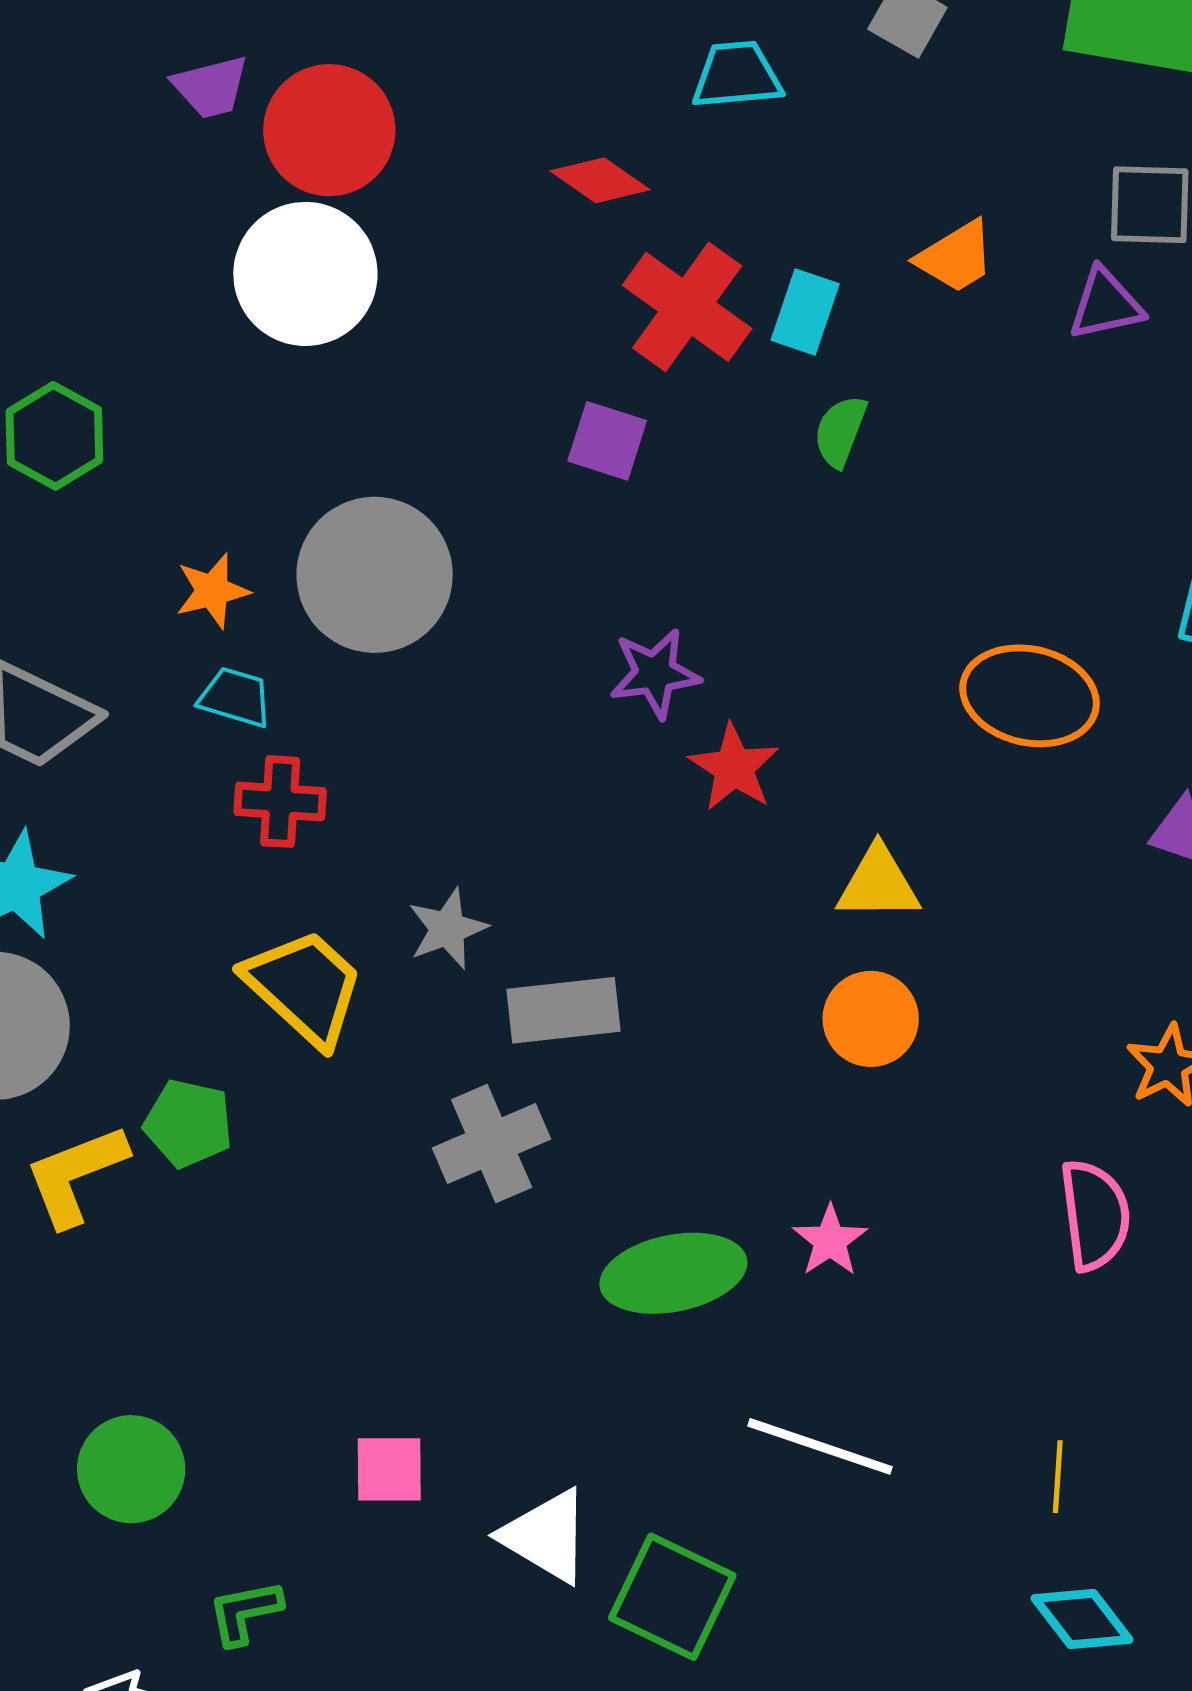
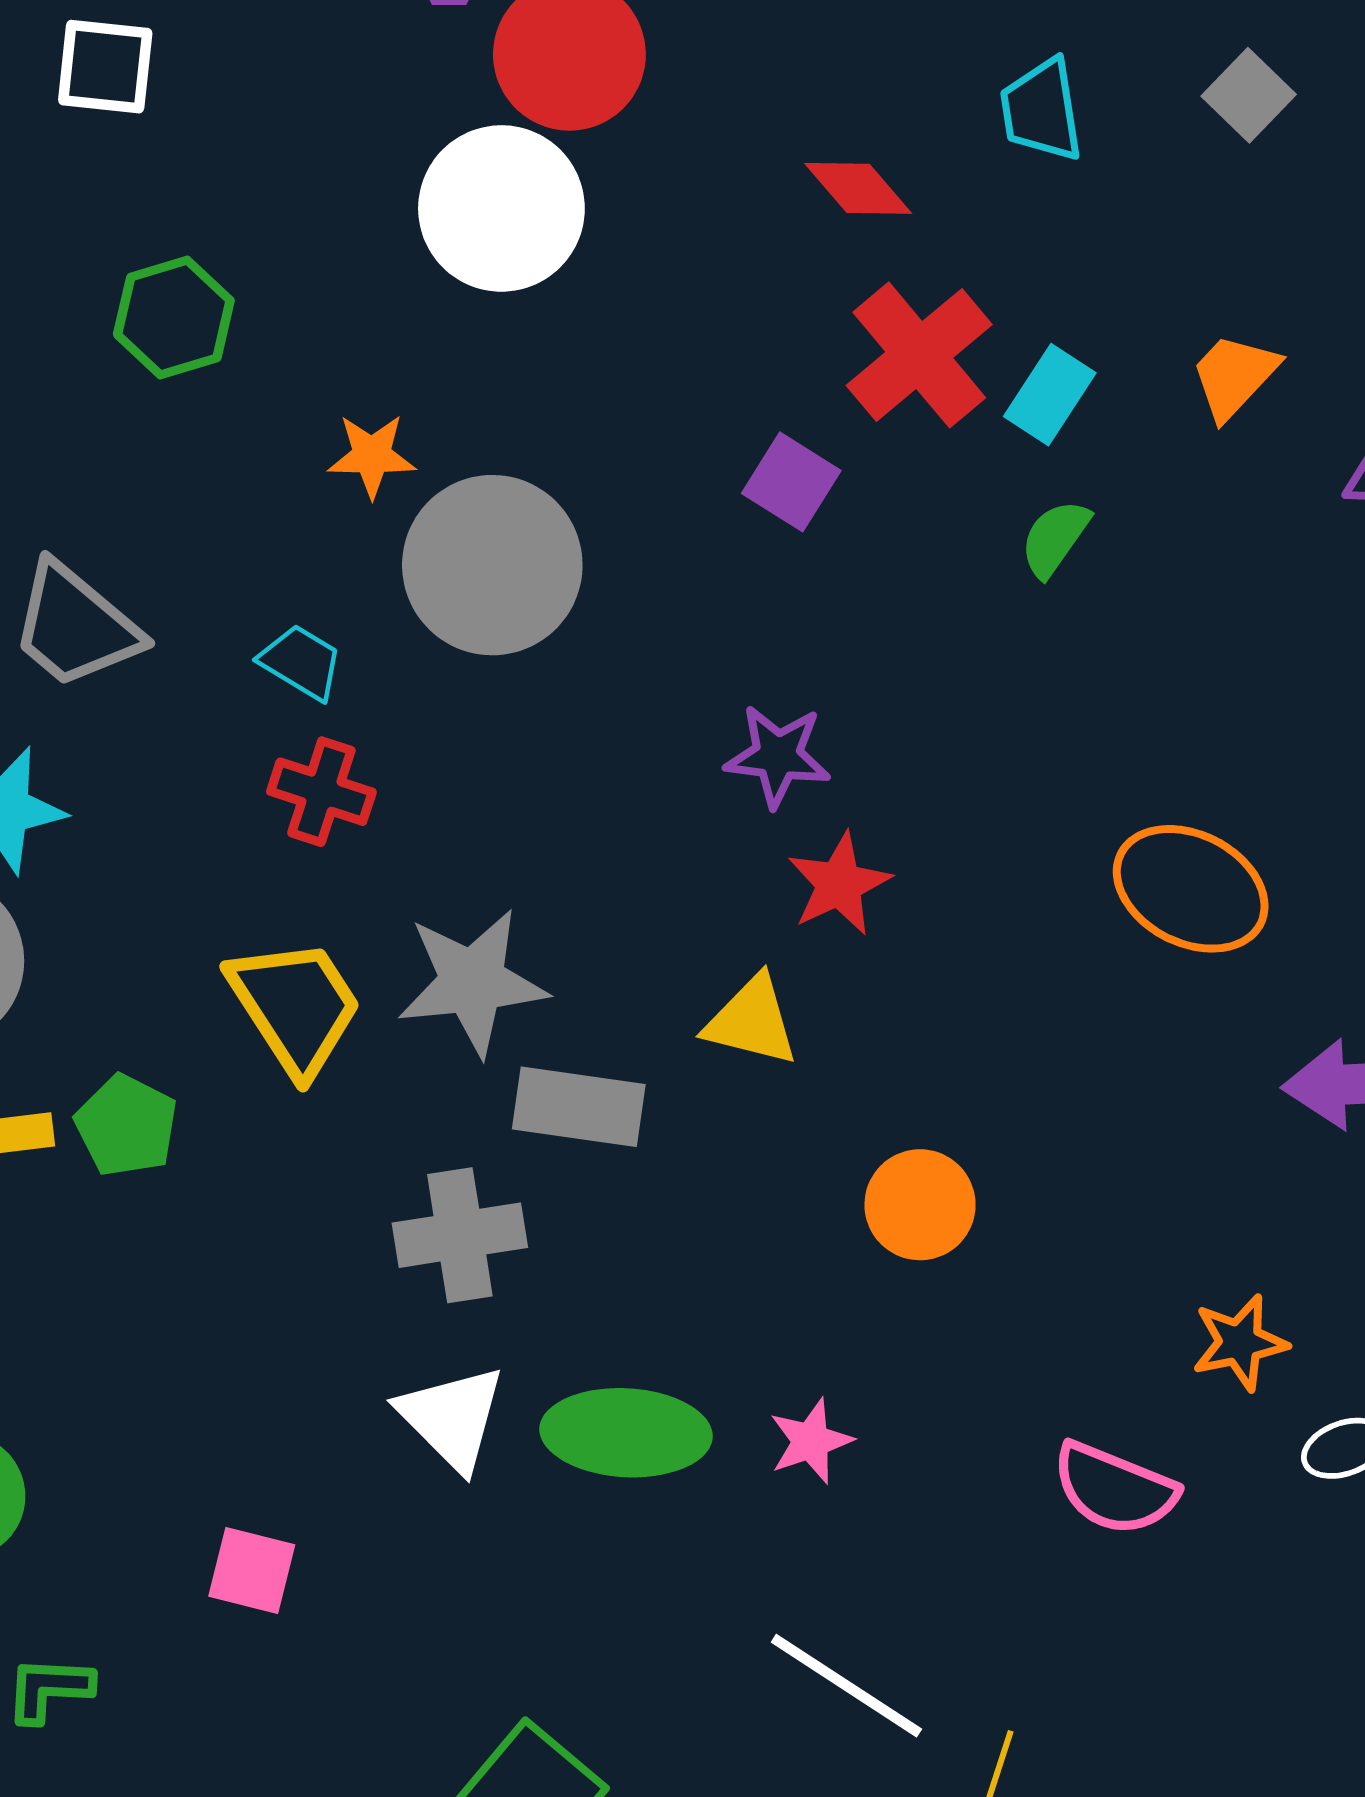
cyan trapezoid: (737, 75) -> (1042, 110), turned -108
orange trapezoid: (956, 257) -> (1234, 376), turned 150
orange star: (212, 591) -> (372, 456), moved
yellow triangle: (878, 884) -> (752, 1021), moved
gray star: (448, 929) -> (472, 982), size x1.6
pink semicircle: (1095, 1215) -> (1114, 1489), turned 105
white line: (820, 1446) -> (846, 1686), moved
white triangle: (546, 1536) -> (452, 1418), moved

